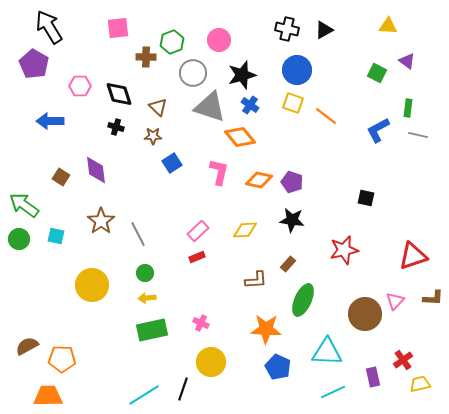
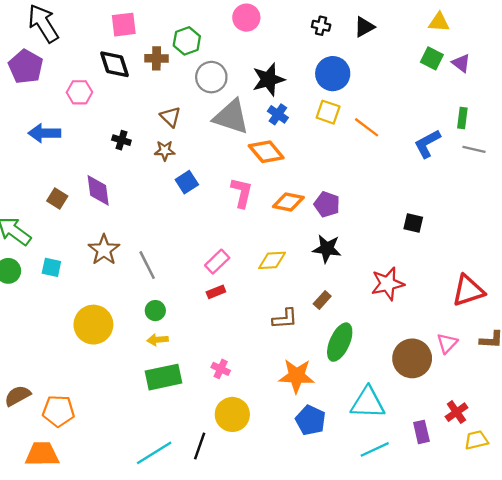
black cross: (287, 29) -> (321, 26), size x0.7
pink circle: (219, 40) -> (246, 18), moved
green square: (377, 73) -> (432, 58), moved
black diamond: (119, 94) -> (114, 64), moved

